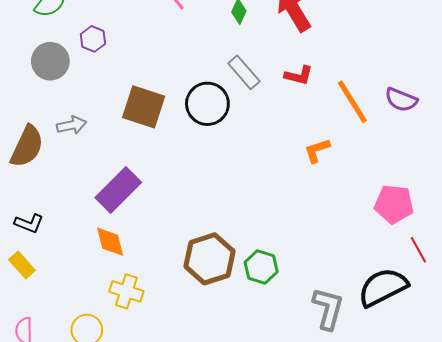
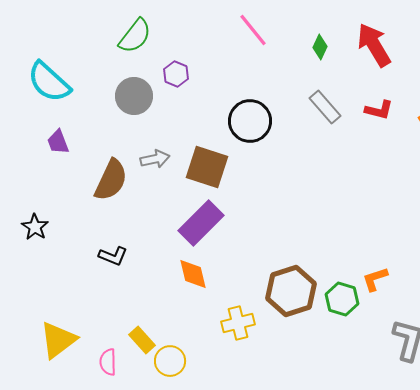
black circle: (207, 104) -> (250, 121), moved
brown square: (144, 107) -> (207, 167), moved
orange L-shape: (317, 150) -> (375, 279), moved
yellow rectangle: (22, 265) -> (142, 340), moved
yellow cross: (126, 291) -> (238, 323), moved, turned -32

